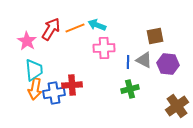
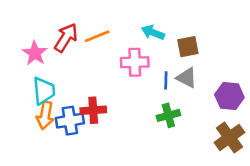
cyan arrow: (97, 25) -> (153, 32), moved
brown square: (155, 36) -> (188, 47), moved
purple hexagon: (168, 64) -> (229, 96), moved

